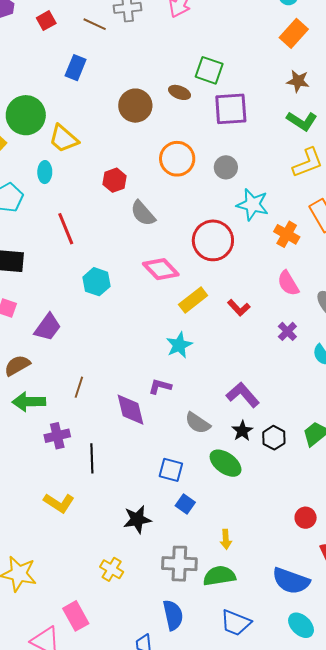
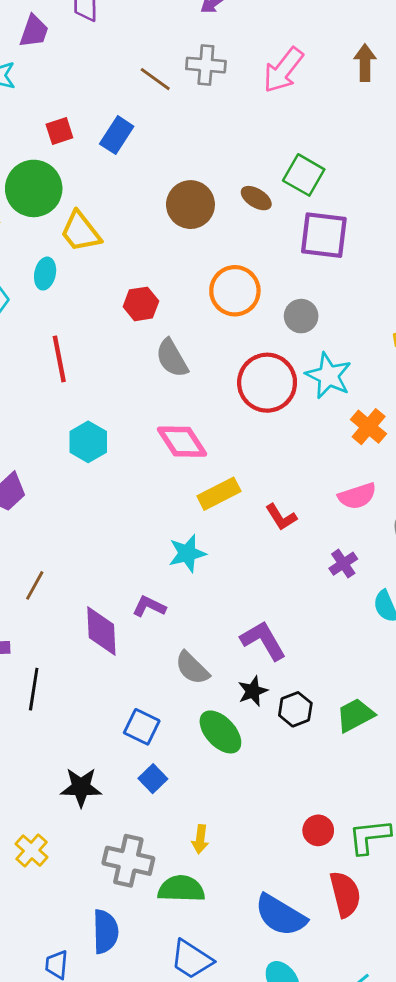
red square: (46, 21) -> (59, 131), moved
red circle: (213, 240) -> (267, 383), moved
pink semicircle: (288, 283) -> (357, 496), turned -88

